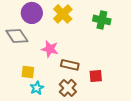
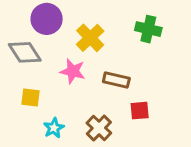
yellow cross: (63, 14) -> (90, 38), moved
brown rectangle: (70, 65) -> (116, 80), moved
yellow square: (28, 72) -> (31, 97), moved

